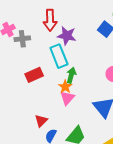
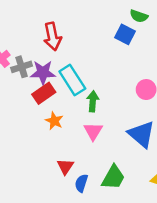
purple star: (67, 36) -> (43, 72), moved
red rectangle: (34, 75) -> (44, 93), moved
orange star: (65, 87) -> (54, 121), moved

